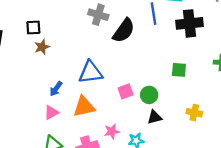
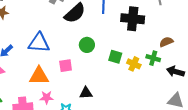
green circle: (149, 95) -> (87, 45), moved
orange triangle: (84, 107) -> (39, 76), moved
yellow cross: (194, 113) -> (134, 64), moved

